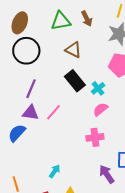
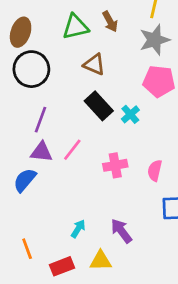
pink semicircle: (100, 109) -> (155, 171), moved, turned -35
pink cross: (95, 137) -> (115, 165), moved
purple arrow: (107, 174) -> (121, 231), moved

